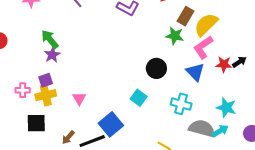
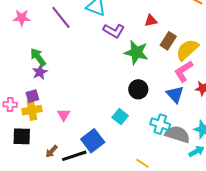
green star: (175, 36) -> (136, 52), moved, size x1.4
gray semicircle: (202, 128) -> (177, 134), moved

